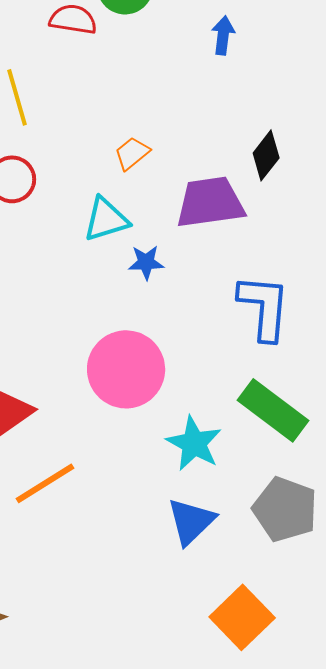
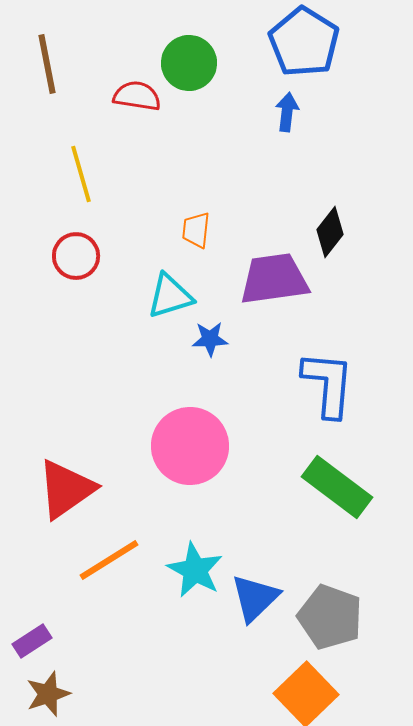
orange trapezoid: (132, 153) -> (196, 230), turned -45
cyan star: (194, 443) -> (195, 570), moved
gray pentagon: (285, 509) -> (330, 617), moved

